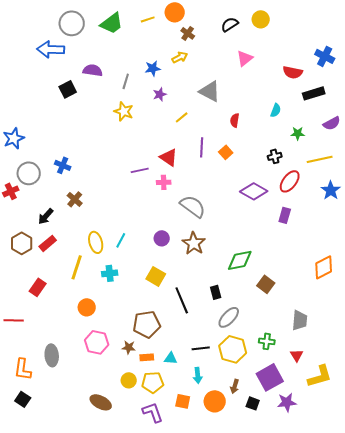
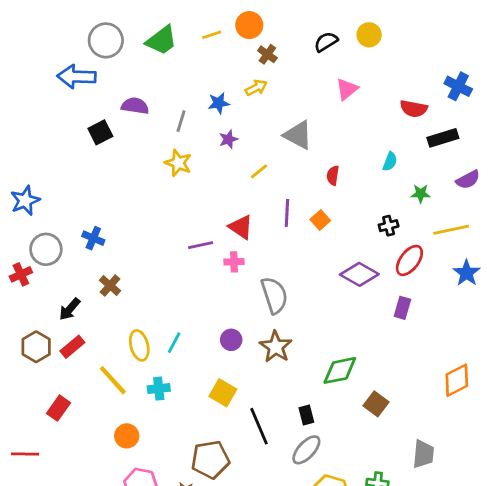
gray semicircle: (193, 206) -> (274, 295), turned 36
yellow line: (77, 267) -> (113, 380), turned -60
gray ellipse: (229, 317) -> (306, 450), moved

